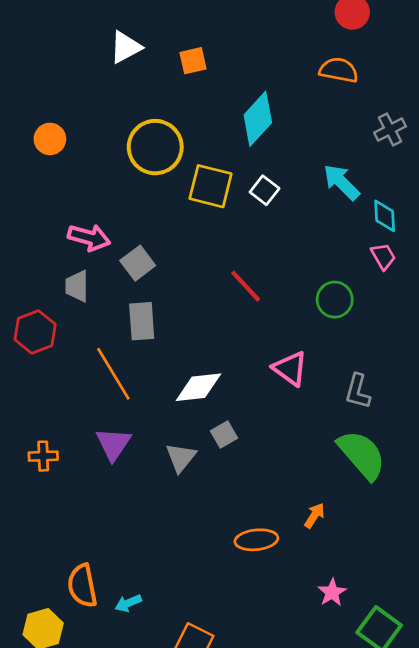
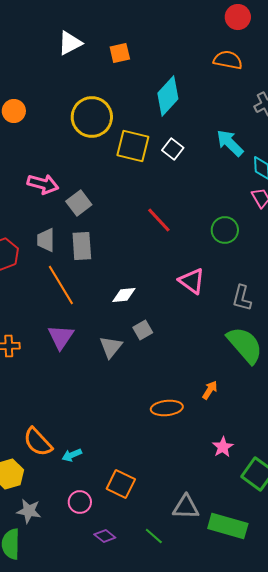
gray trapezoid: (77, 286) -> (46, 240), moved
white diamond: (198, 387) -> (124, 295), size x0.7
orange semicircle: (82, 586) -> (38, 442), turned -32

